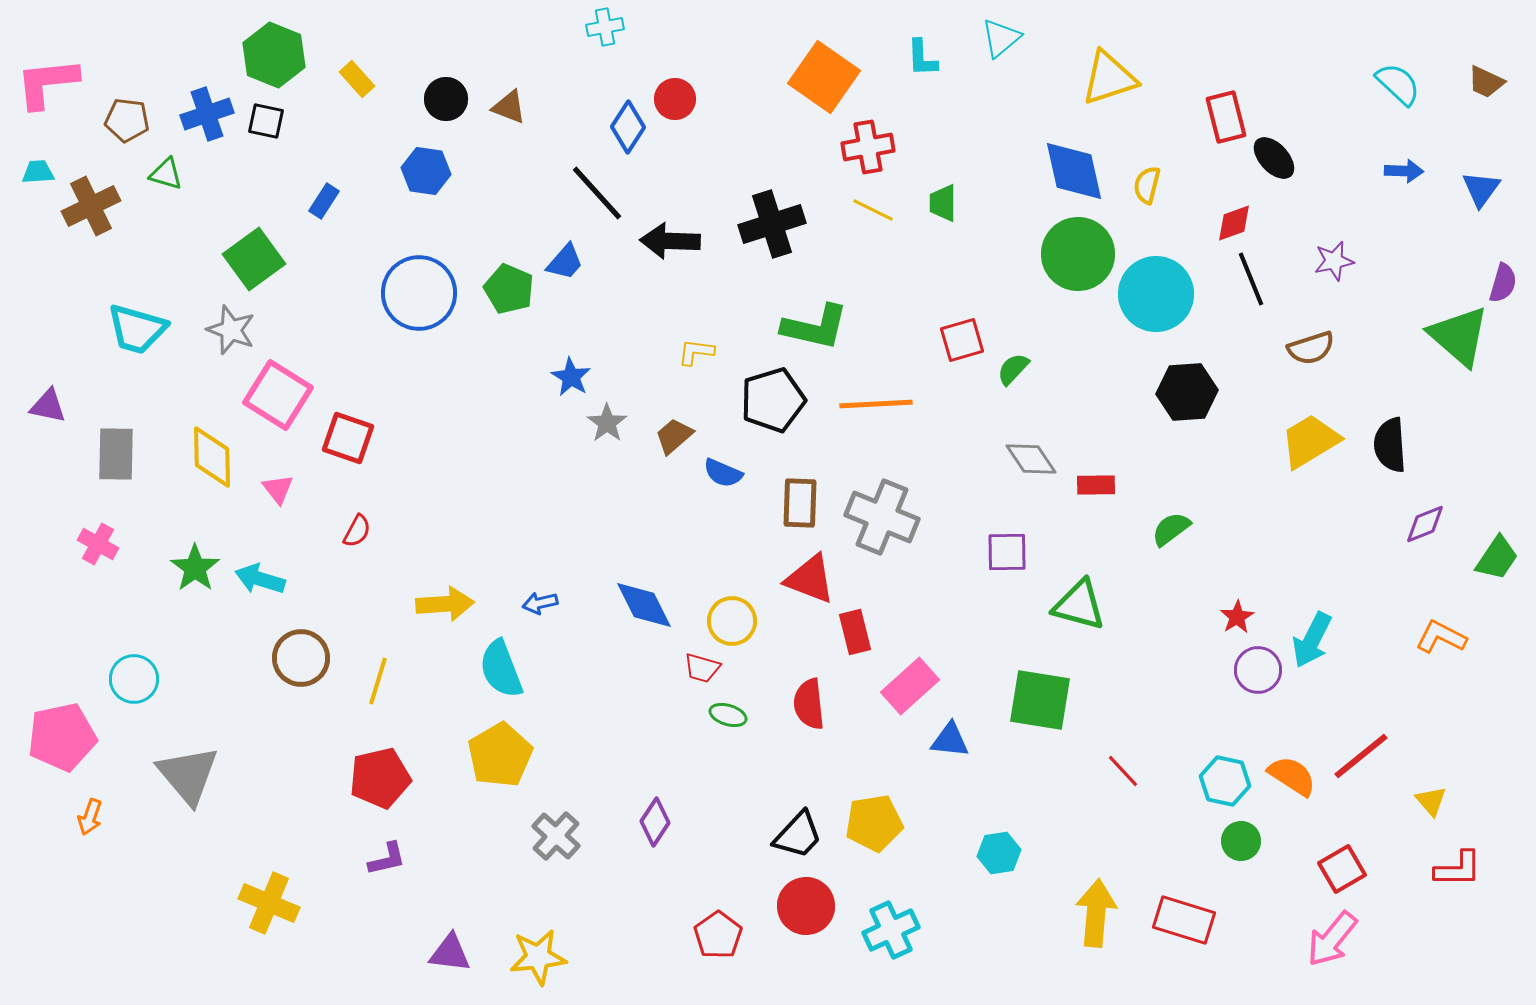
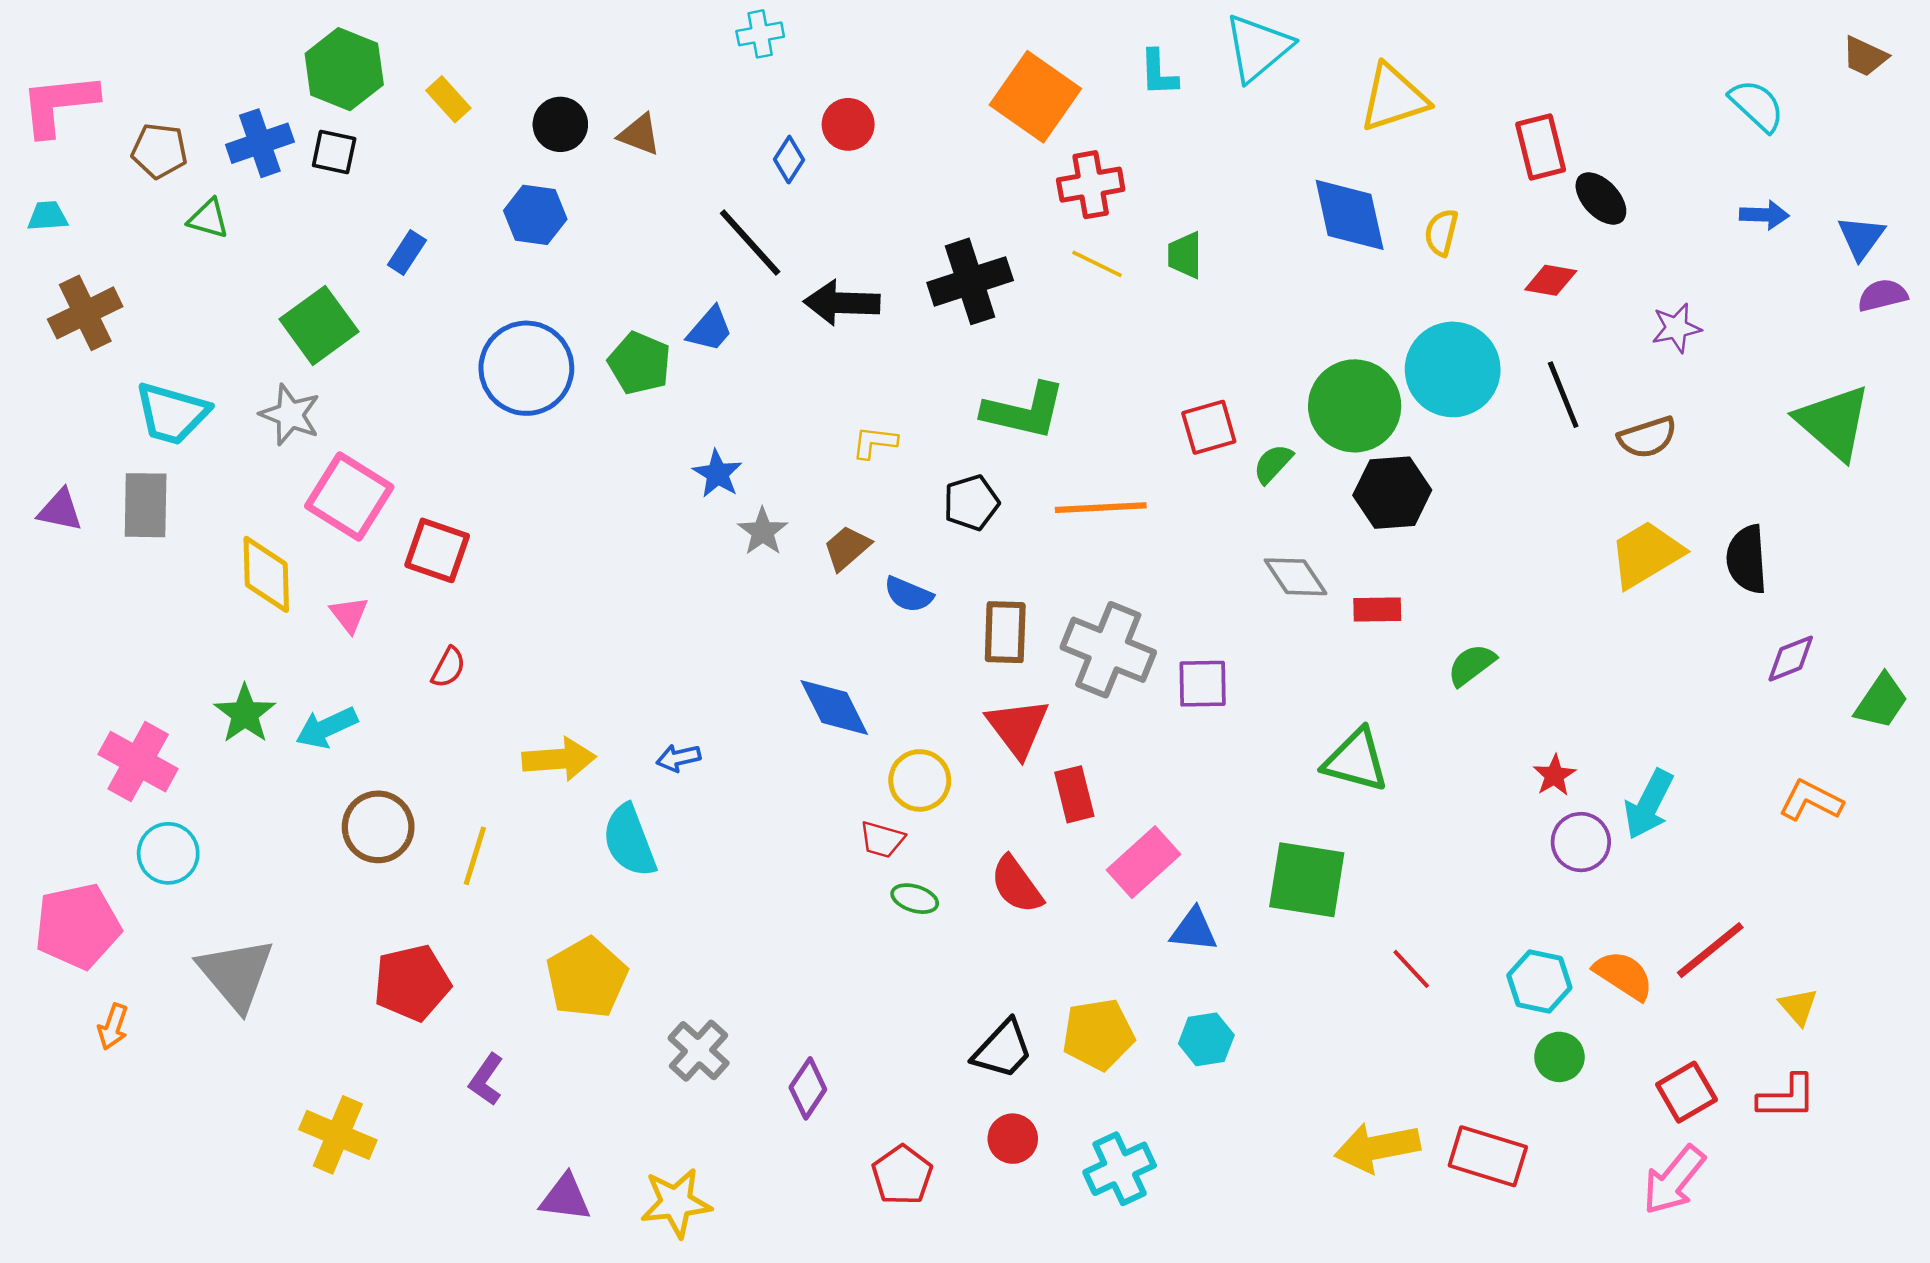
cyan triangle: (1001, 38) -> (1258, 48), size x1.4
brown trapezoid: (1486, 82) -> (1865, 57), moved
blue diamond: (628, 127) -> (789, 160), size x0.7
brown cross: (91, 206) -> (85, 313), moved
red diamond: (1234, 223) -> (1551, 280), turned 30
green circle: (1078, 254) -> (1355, 406), moved
black line: (1251, 279) -> (1563, 395), moved
purple semicircle: (1503, 283) -> (1882, 295), moved, turned -120
black hexagon: (1187, 392) -> (1392, 493), moved
black pentagon: (773, 400) -> (971, 503), size x0.7
gray rectangle: (116, 454) -> (146, 505), moved
pink cross: (98, 544) -> (138, 762), moved, size x1.5
purple square: (1007, 552) -> (1203, 684), moved
cyan arrow: (260, 579) -> (327, 728), turned -42
red triangle: (810, 579) -> (1018, 728), turned 32
blue diamond: (644, 605) -> (834, 708), moved
red semicircle: (809, 704) -> (1017, 885), turned -30
yellow pentagon: (500, 755) -> (587, 978), moved
red pentagon: (380, 778) -> (412, 983), moved
purple diamond: (655, 822) -> (808, 1088), moved
cyan hexagon: (999, 853) -> (1206, 1039), moved
purple L-shape: (387, 859) -> (486, 1080), turned 138
red L-shape: (1458, 869) -> (1787, 1097), moved
red circle: (806, 906) -> (1013, 1139), size x0.7
yellow arrow: (1096, 913) -> (1377, 1147), turned -106

